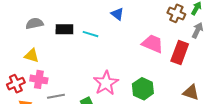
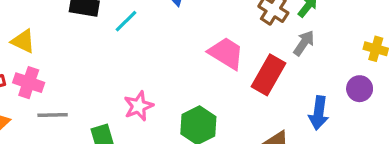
cyan line: (91, 34) -> (126, 21), turned -70
pink star: (106, 83) -> (139, 106), size x0.7

